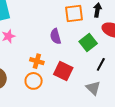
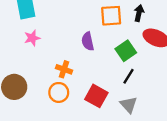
black line: (101, 64) -> (129, 76), moved
red square: (63, 71) -> (96, 96), moved

